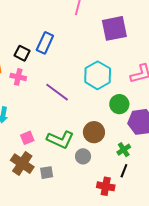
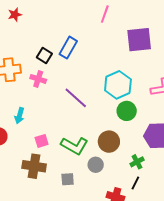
green circle: (119, 104) -> (127, 111), moved
brown cross: (22, 164) -> (34, 166), turned -30
gray square: (47, 173) -> (68, 179), moved

